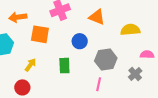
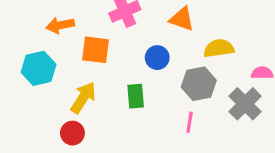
yellow semicircle: (130, 30) -> (219, 48), moved
yellow arrow: (30, 65) -> (83, 98), size x1.5
gray cross: (135, 74) -> (245, 104), size x1.5

